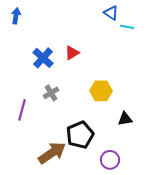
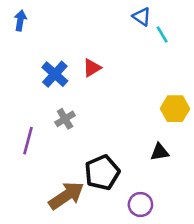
cyan line: (127, 27) -> (162, 35), turned 48
yellow hexagon: (101, 91) -> (175, 109), moved

